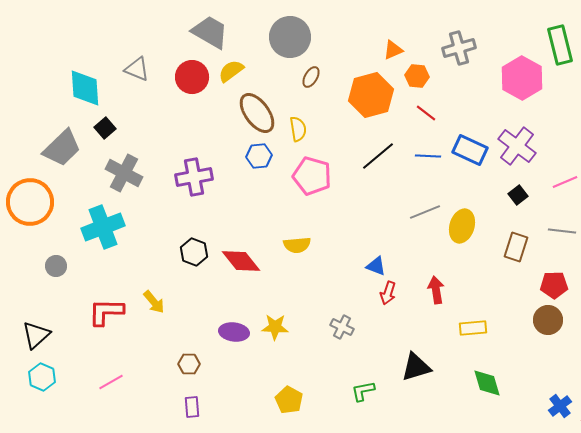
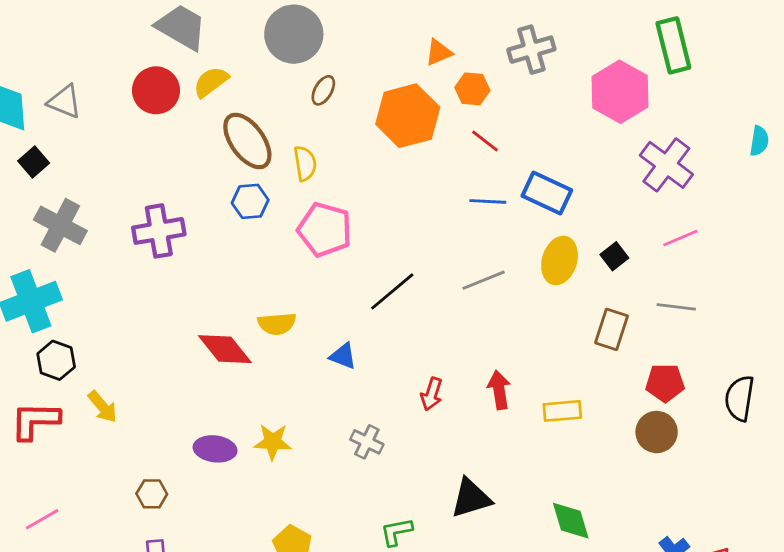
gray triangle: (137, 69) -> (65, 102), moved
purple cross: (517, 146) -> (666, 165), moved
black line: (378, 156) -> (392, 291), moved
yellow ellipse: (462, 226) -> (560, 260), moved
yellow semicircle: (297, 245) -> (277, 324), moved
black hexagon: (194, 252) -> (56, 360), moved
blue triangle: (376, 266) -> (343, 356), moved
yellow rectangle: (473, 328) -> (562, 411), moved

